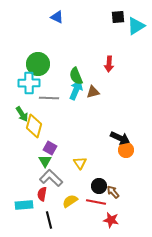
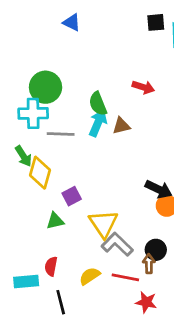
red arrow: (109, 64) -> (143, 87), turned -77
purple square: (50, 148) -> (72, 196), moved, turned 32
green triangle: (45, 161) -> (55, 221), turned 48
yellow triangle: (80, 163) -> (103, 224), size x1.6
gray L-shape: (51, 178) -> (117, 244), moved
black circle: (99, 186) -> (156, 250), moved
brown arrow: (113, 192) -> (149, 264), turned 40

